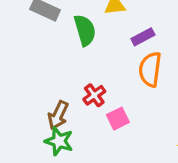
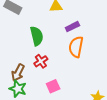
green semicircle: (85, 30) -> (37, 36), moved
pink square: (118, 119) -> (53, 86), moved

